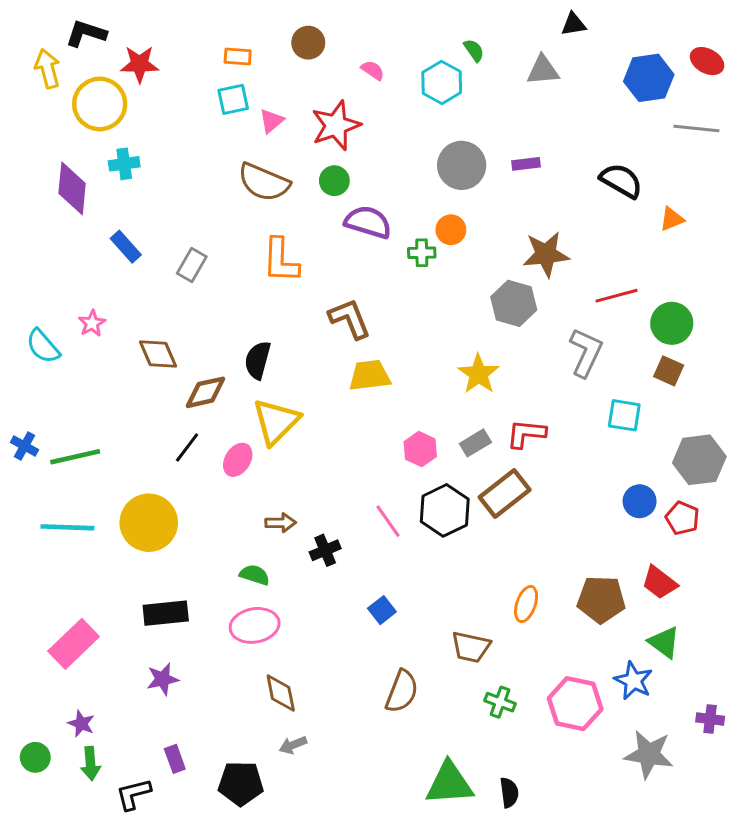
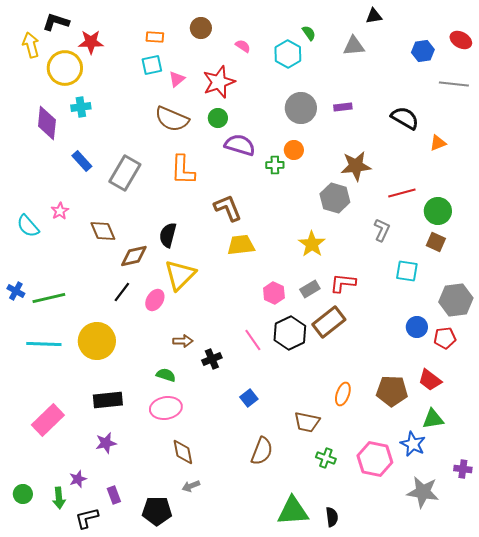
blue hexagon: (649, 78) -> (423, 51), size x0.7
gray rectangle: (192, 265) -> (125, 173), size x1.6
gray L-shape: (586, 352) -> (382, 230), size x0.7
red pentagon: (682, 518) -> (445, 338), turned -30
green triangle: (664, 642) -> (433, 419), turned -45
purple star: (81, 724) -> (78, 479), moved, turned 30

